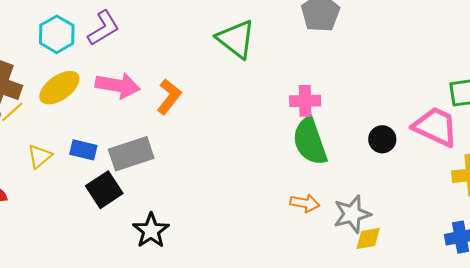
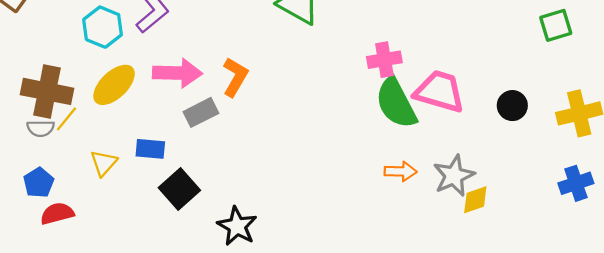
pink trapezoid: (435, 127) -> (440, 91), moved
black circle: (382, 139) -> (512, 106), moved
gray rectangle: (131, 154) -> (201, 112), moved, size x0.7

